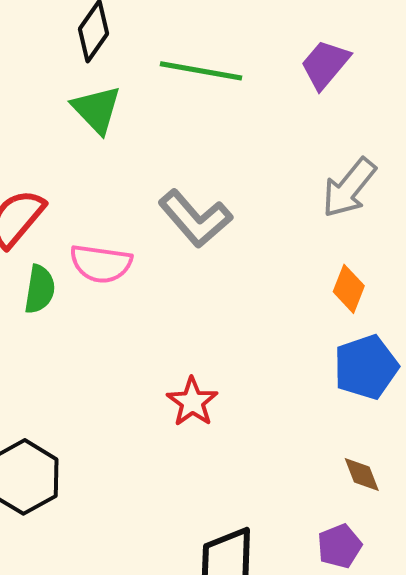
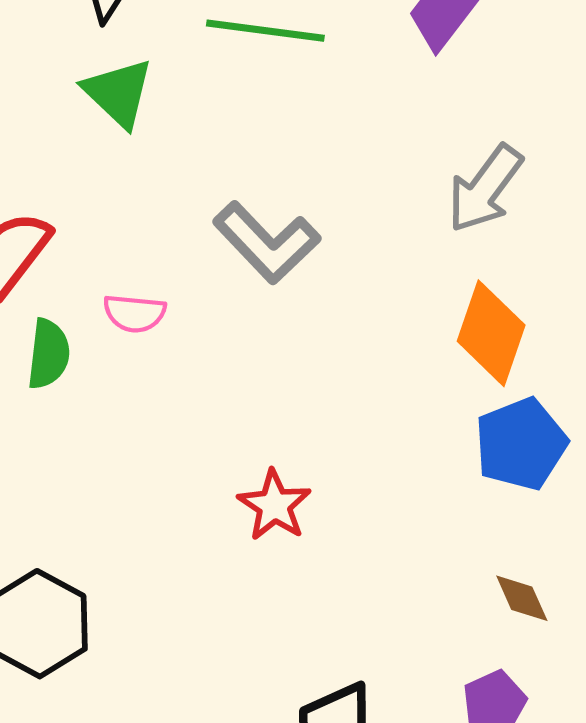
pink semicircle: (101, 264) -> (135, 313), size x0.7
orange diamond: (349, 289) -> (491, 333), size x1.5

